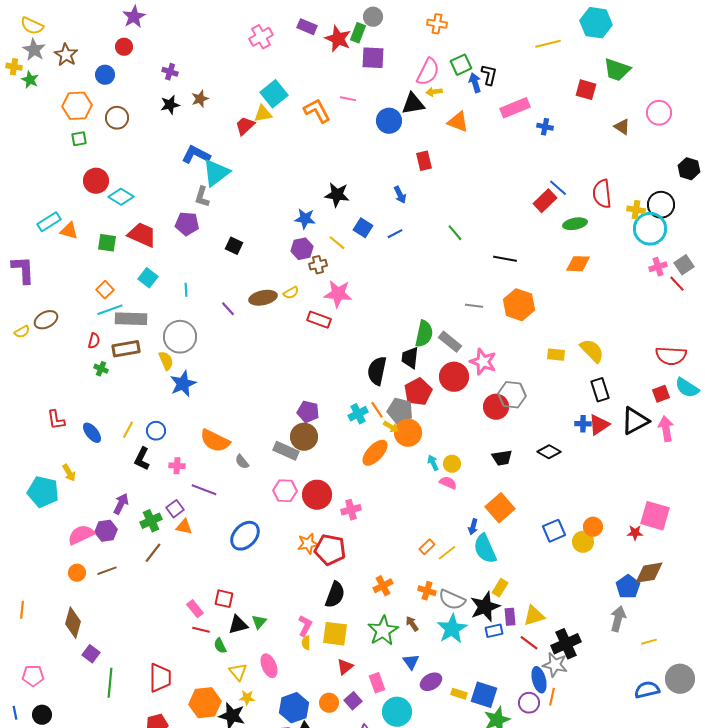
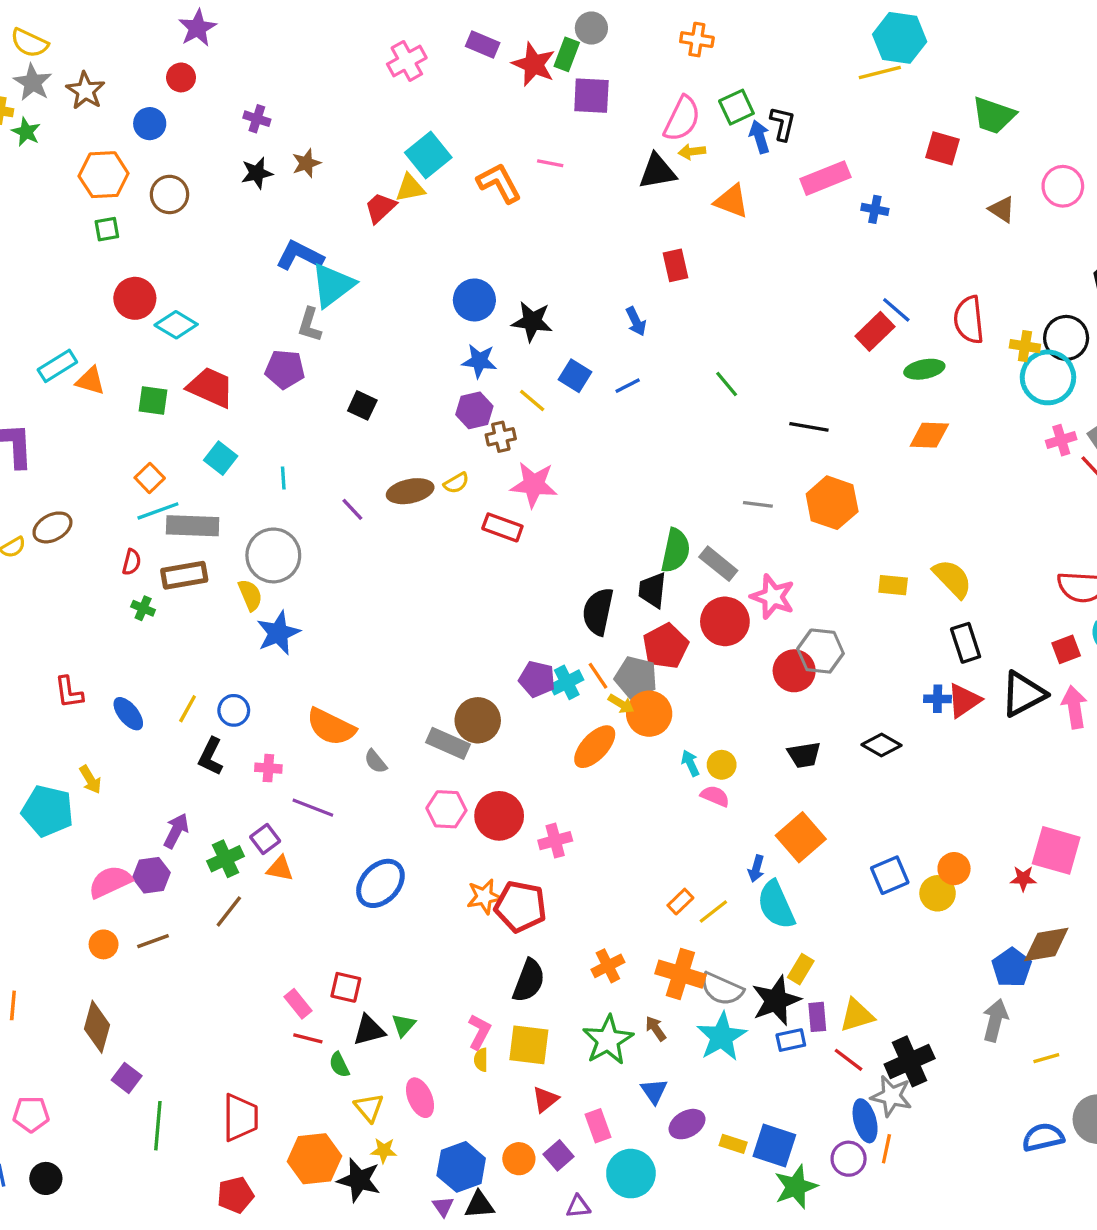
cyan hexagon: (596, 23) -> (900, 38), moved
blue circle: (389, 121) -> (474, 300), moved
purple pentagon: (308, 412) -> (537, 679), moved
orange cross: (427, 591) -> (680, 974), size x1.6

